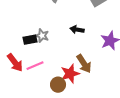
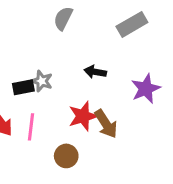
pink line: (35, 66) -> (31, 127), turned -60
red star: (70, 74) -> (83, 116), moved

